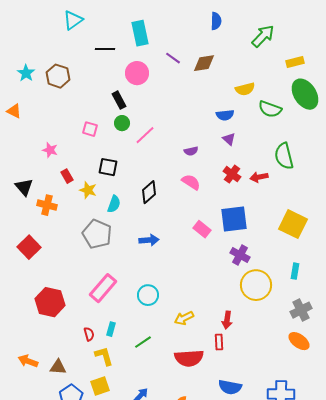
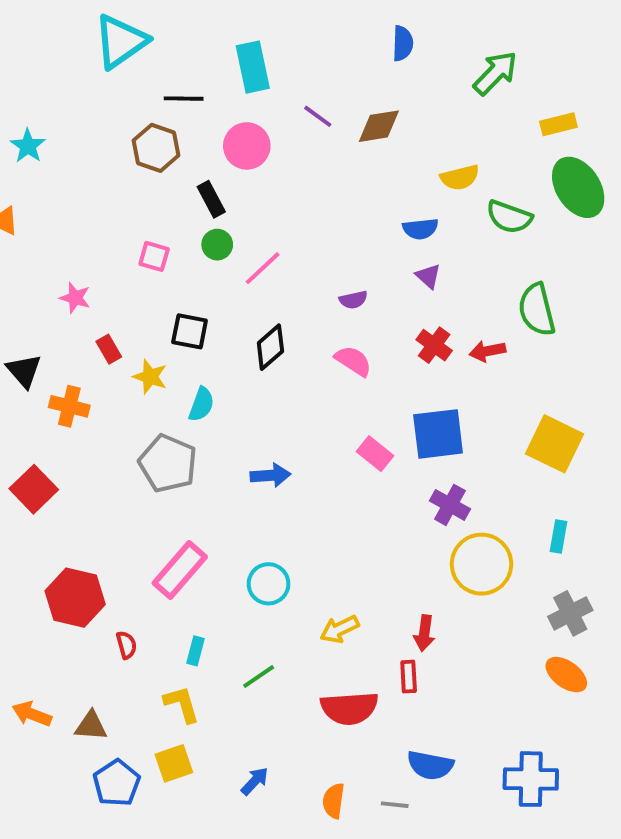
cyan triangle: (73, 20) -> (121, 41), size x1.4
brown hexagon: (58, 76) -> (156, 148), moved
black diamond: (149, 192) -> (270, 347), moved
red semicircle: (89, 334) -> (126, 645), moved

